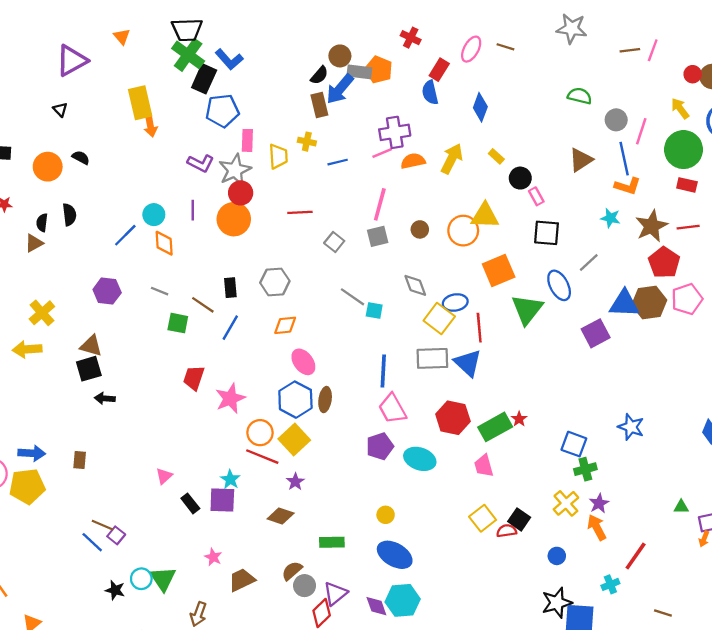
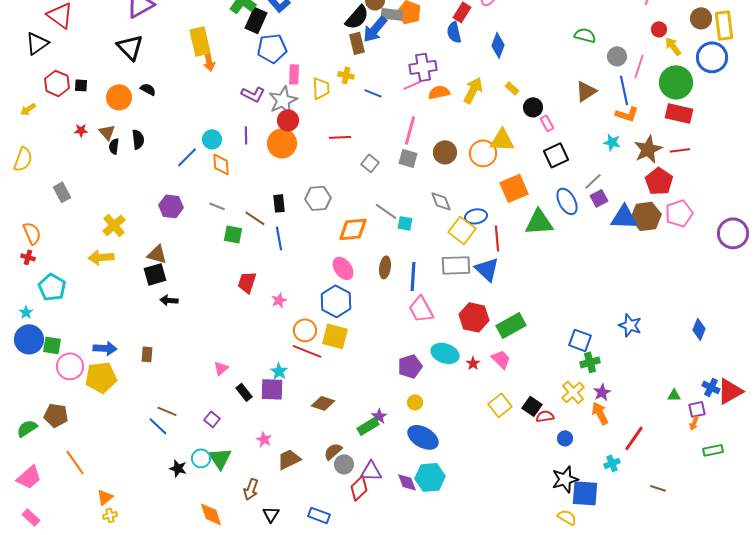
red circle: (693, 74) -> (659, 29), moved
black semicircle: (319, 75) -> (357, 17), size x1.5
black triangle: (60, 110) -> (130, 47), size x2.0
blue line: (338, 162) -> (373, 93), turned 36
red rectangle: (687, 185) -> (679, 113), size x1.5
brown circle: (420, 229) -> (445, 152), size x1.5
black square: (547, 233) -> (556, 155), turned -30
gray square: (378, 236) -> (408, 158), turned 30
brown triangle: (34, 243) -> (107, 132), moved, turned -42
green triangle: (527, 309) -> (539, 222), turned 48
orange diamond: (285, 325) -> (353, 229), moved, size x1.4
blue line: (230, 328) -> (279, 238), turned -40
purple square: (596, 333) -> (599, 198), moved, size x0.7
pink star: (230, 398) -> (279, 300), size x0.6
brown ellipse: (325, 400) -> (385, 267), moved
red star: (519, 419) -> (473, 363), moved
yellow square: (294, 439) -> (335, 336), turned -32
purple pentagon: (380, 446) -> (410, 366), moved
pink trapezoid: (484, 466) -> (501, 359), turned 150
purple star: (295, 482) -> (379, 416), moved
red semicircle: (507, 531) -> (545, 416), moved
purple square: (116, 535) -> (212, 419), moved
green rectangle: (332, 542) -> (368, 426), turned -30
purple triangle: (335, 594) -> (371, 471), turned 40

